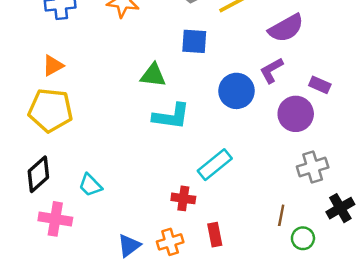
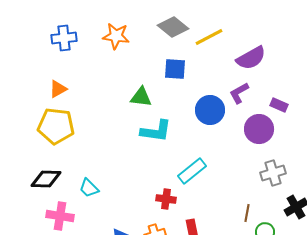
black diamond: (38, 174) -> (46, 179), turned 44

